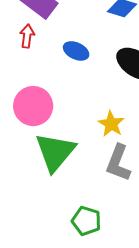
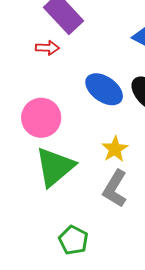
red arrow: (27, 36) -> (47, 48), turned 75
blue ellipse: (76, 51) -> (104, 89), moved, size x1.5

